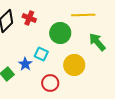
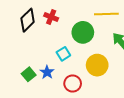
cyan square: (41, 54) -> (63, 54), turned 32
blue star: (25, 64) -> (47, 72), moved

